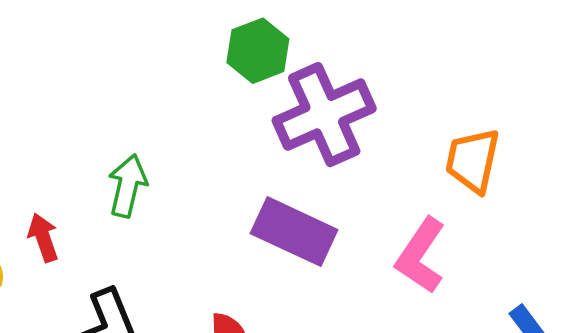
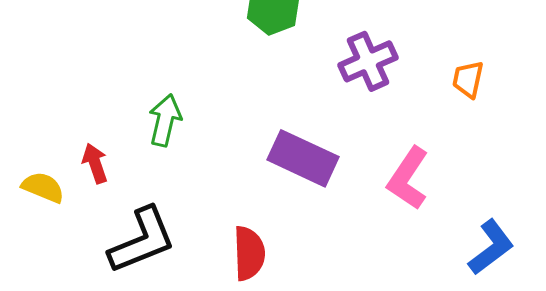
purple cross: (324, 115) -> (368, 61), moved, size x0.7
orange trapezoid: (473, 160) -> (468, 79), moved, size x0.7

